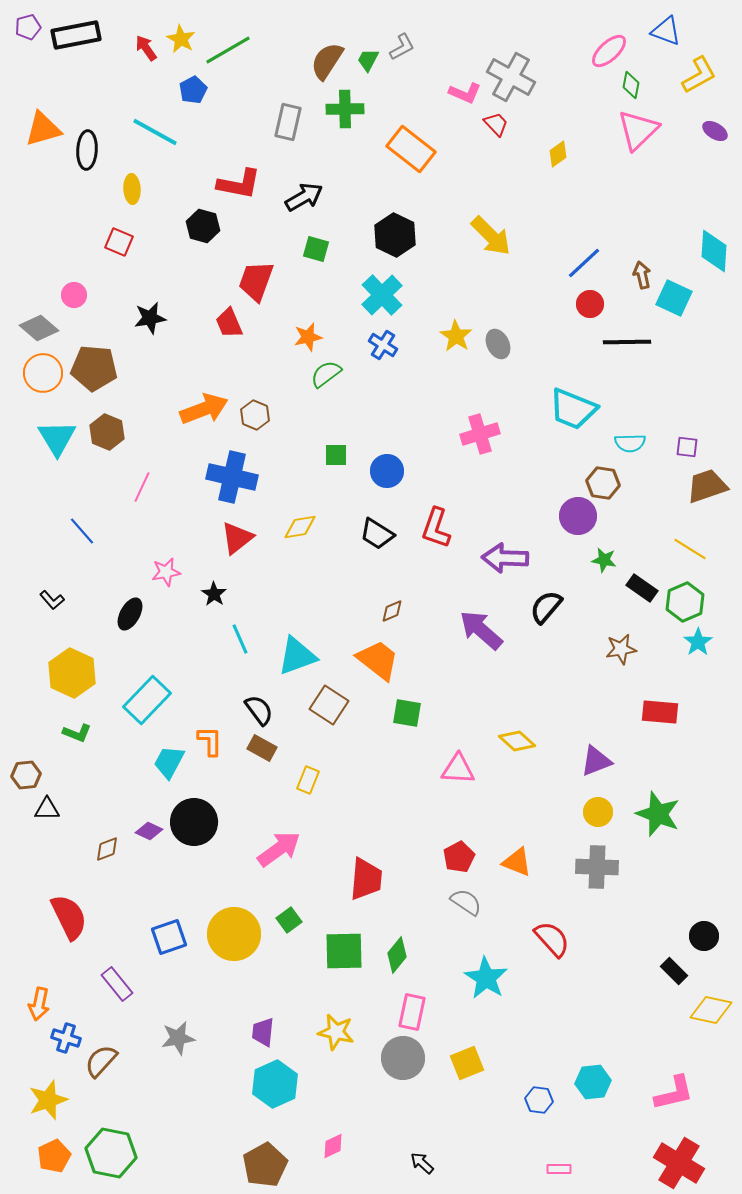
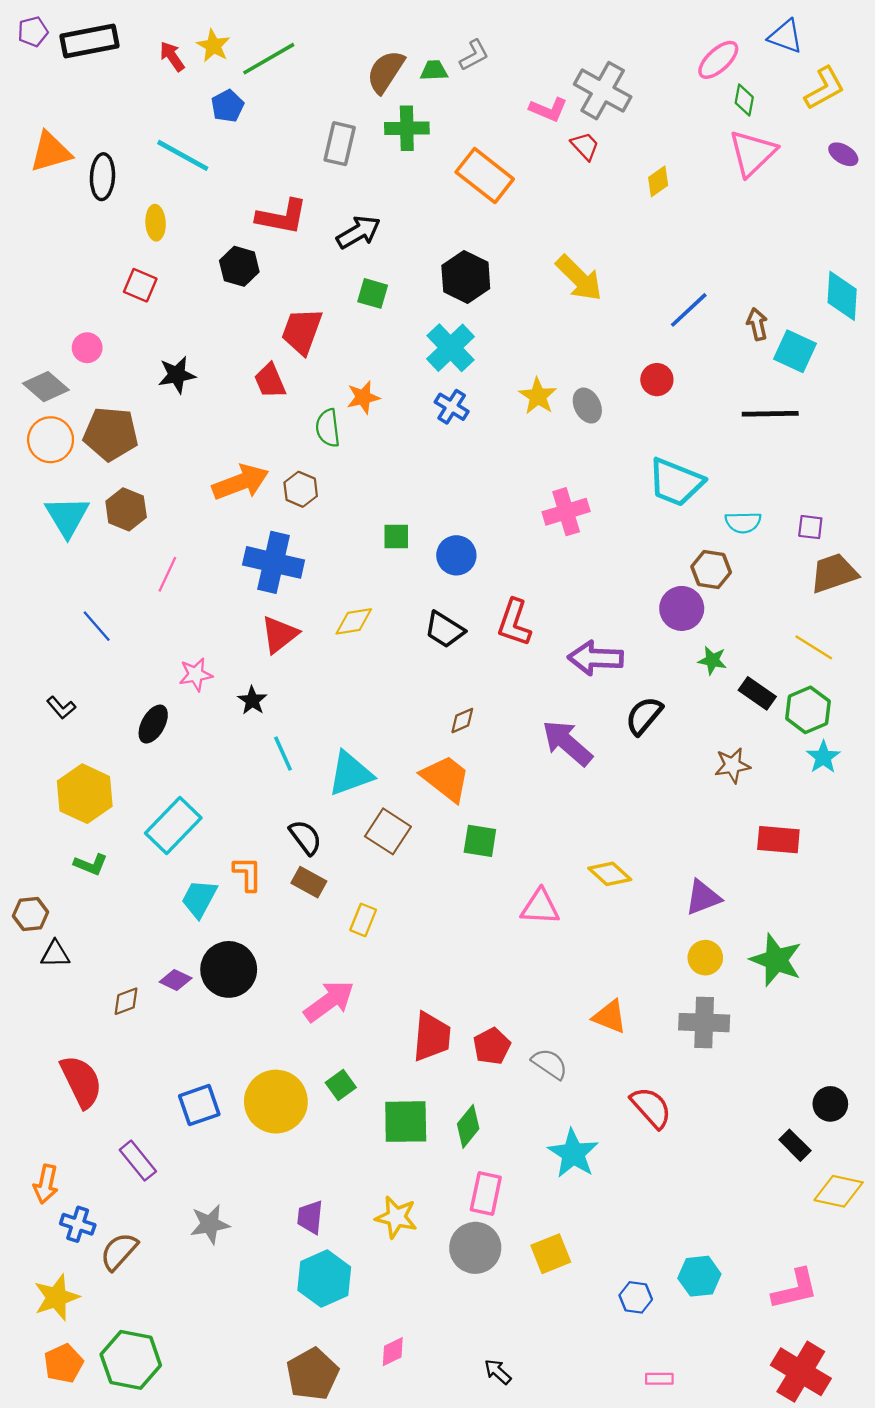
green trapezoid: (368, 60) -> (434, 71), turned 60
red circle: (590, 304) -> (657, 380), moved
black line: (627, 342) -> (770, 414), moved
green semicircle: (326, 374) -> (328, 428), moved, turned -60
red pentagon: (459, 857) -> (492, 1046), moved

